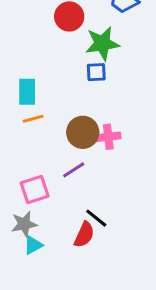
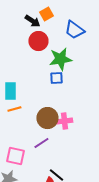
pink square: (35, 189) -> (15, 156), turned 30

